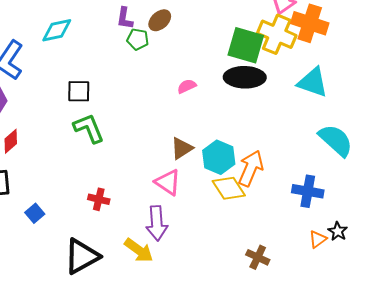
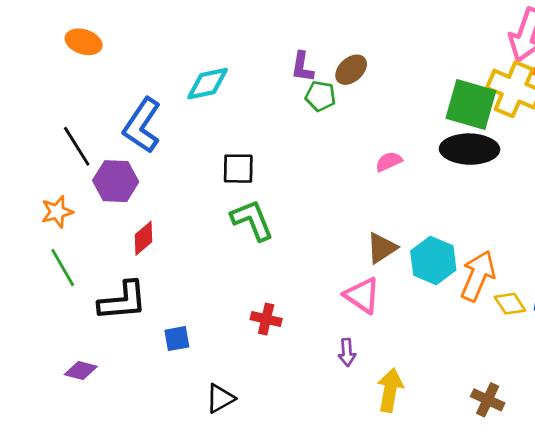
yellow diamond: (229, 188) -> (510, 304), moved, size x0.7
blue square: (35, 213) -> (177, 339), turned 30
purple arrow: (157, 223) -> (347, 352), size x0.6
yellow arrow: (139, 250) -> (390, 390), moved, turned -116
black triangle: (82, 256) -> (220, 398), moved, size x0.6

